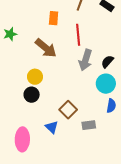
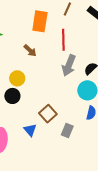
orange rectangle: (54, 18) -> (40, 21), size x1.5
brown arrow: (46, 48) -> (30, 51), size x0.6
gray rectangle: (89, 125) -> (67, 131), turned -64

